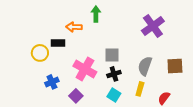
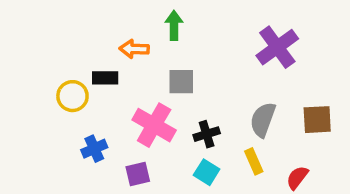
gray square: (112, 55) -> (181, 82), moved
yellow rectangle: (140, 89) -> (254, 161), turned -40
purple square: (76, 96) -> (138, 174), turned 32

